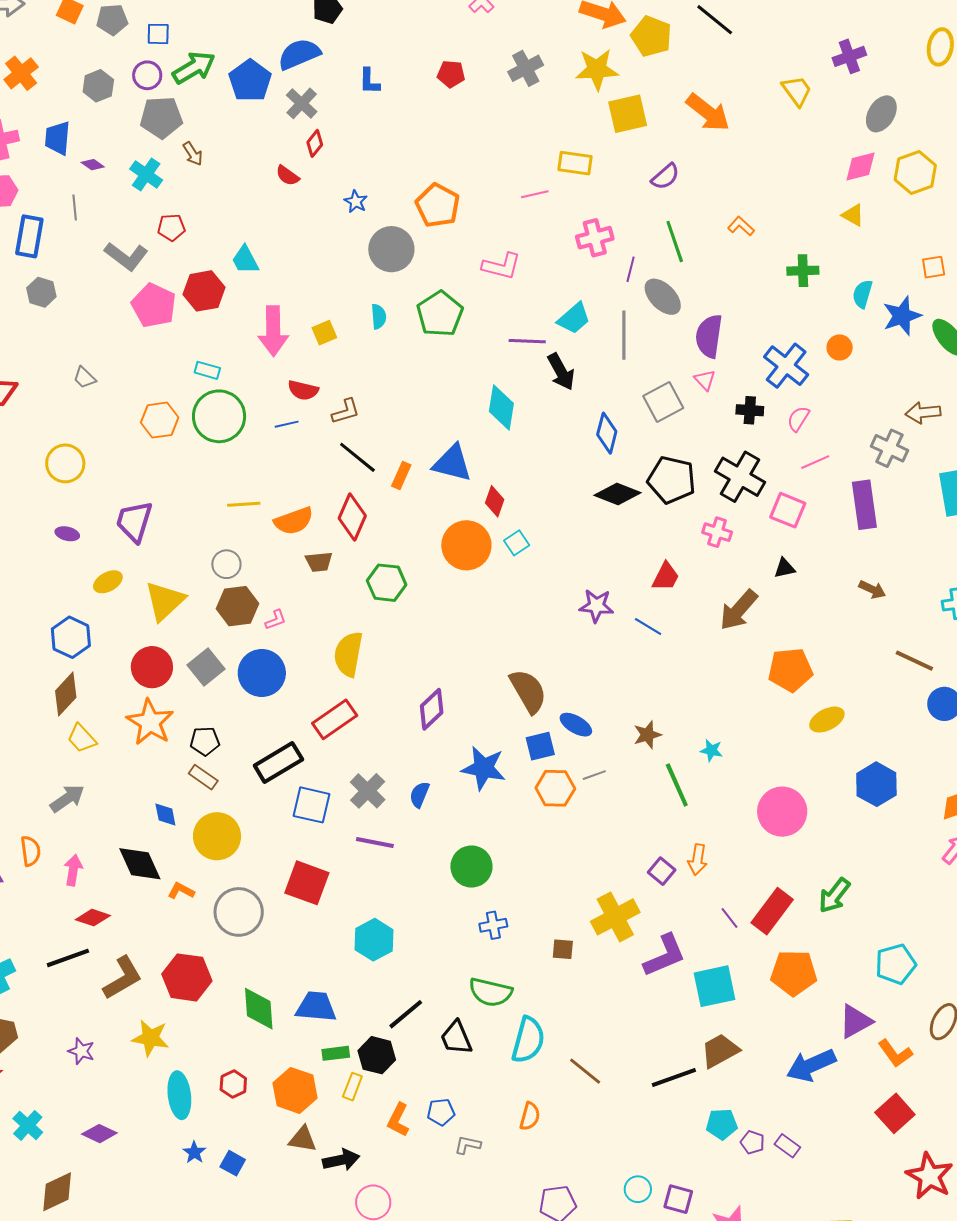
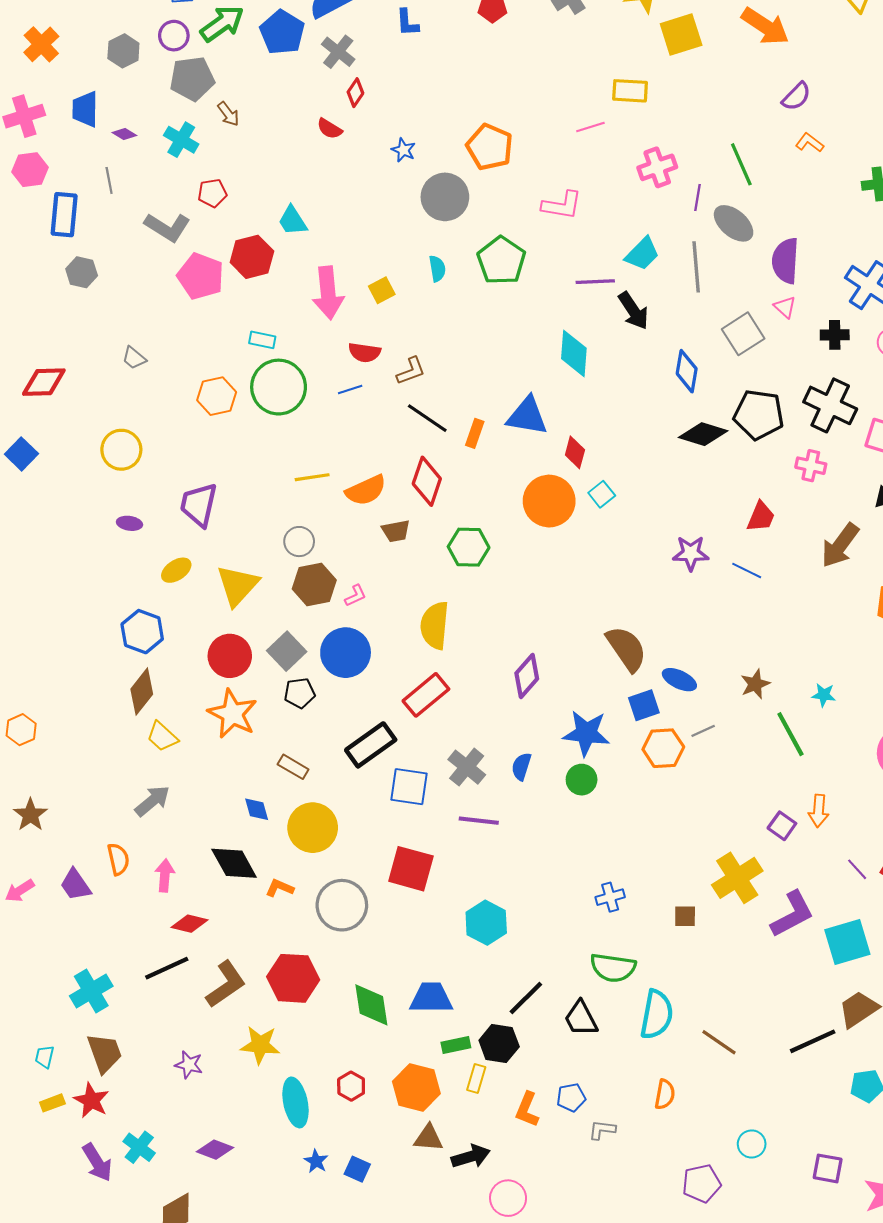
purple semicircle: (665, 177) -> (796, 96), moved
black pentagon: (205, 741) -> (300, 693), moved
green circle: (471, 867) -> (582, 780), moved, size x0.7
cyan circle: (638, 1189) -> (752, 1144), moved

